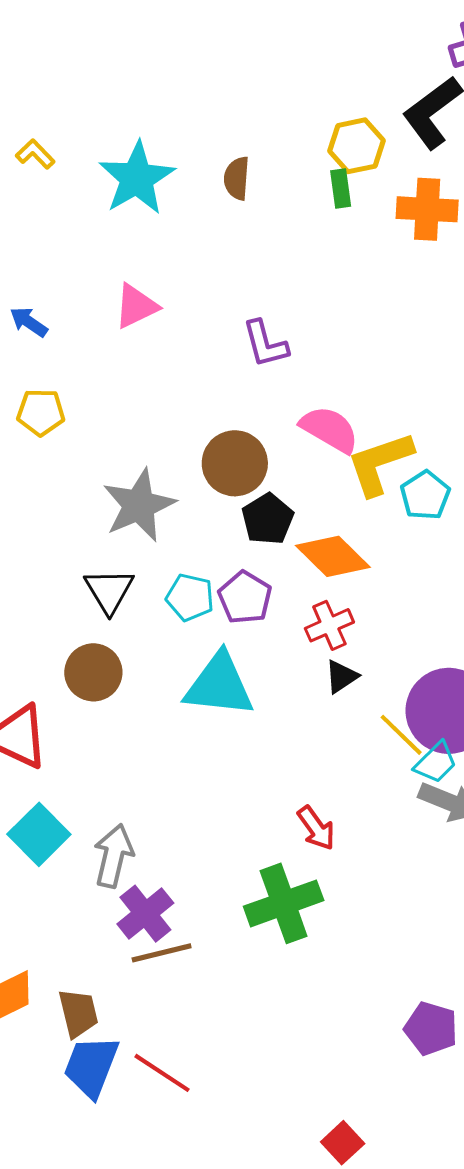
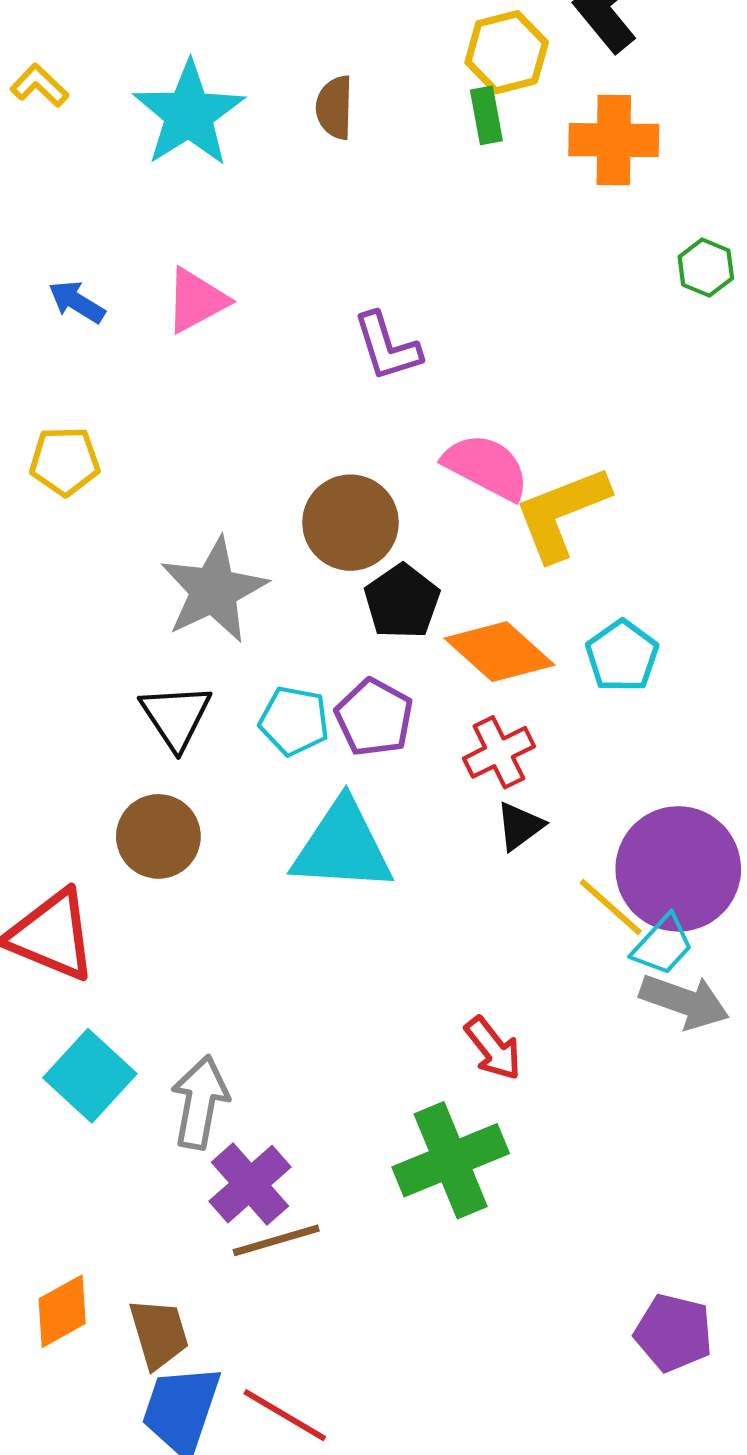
blue arrow: (29, 322) -> (77, 302), moved
cyan pentagon: (425, 495) -> (622, 656), moved

